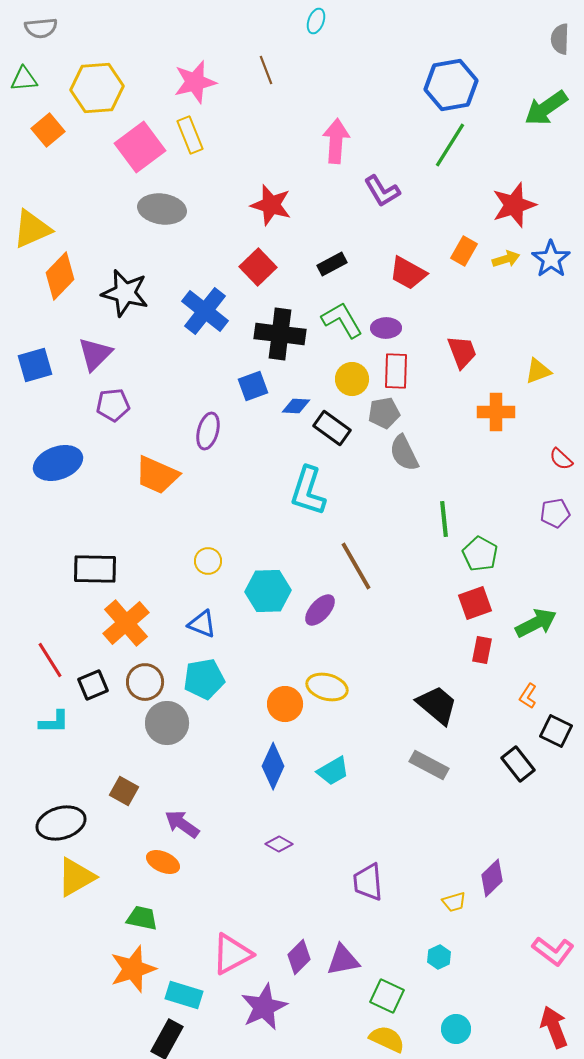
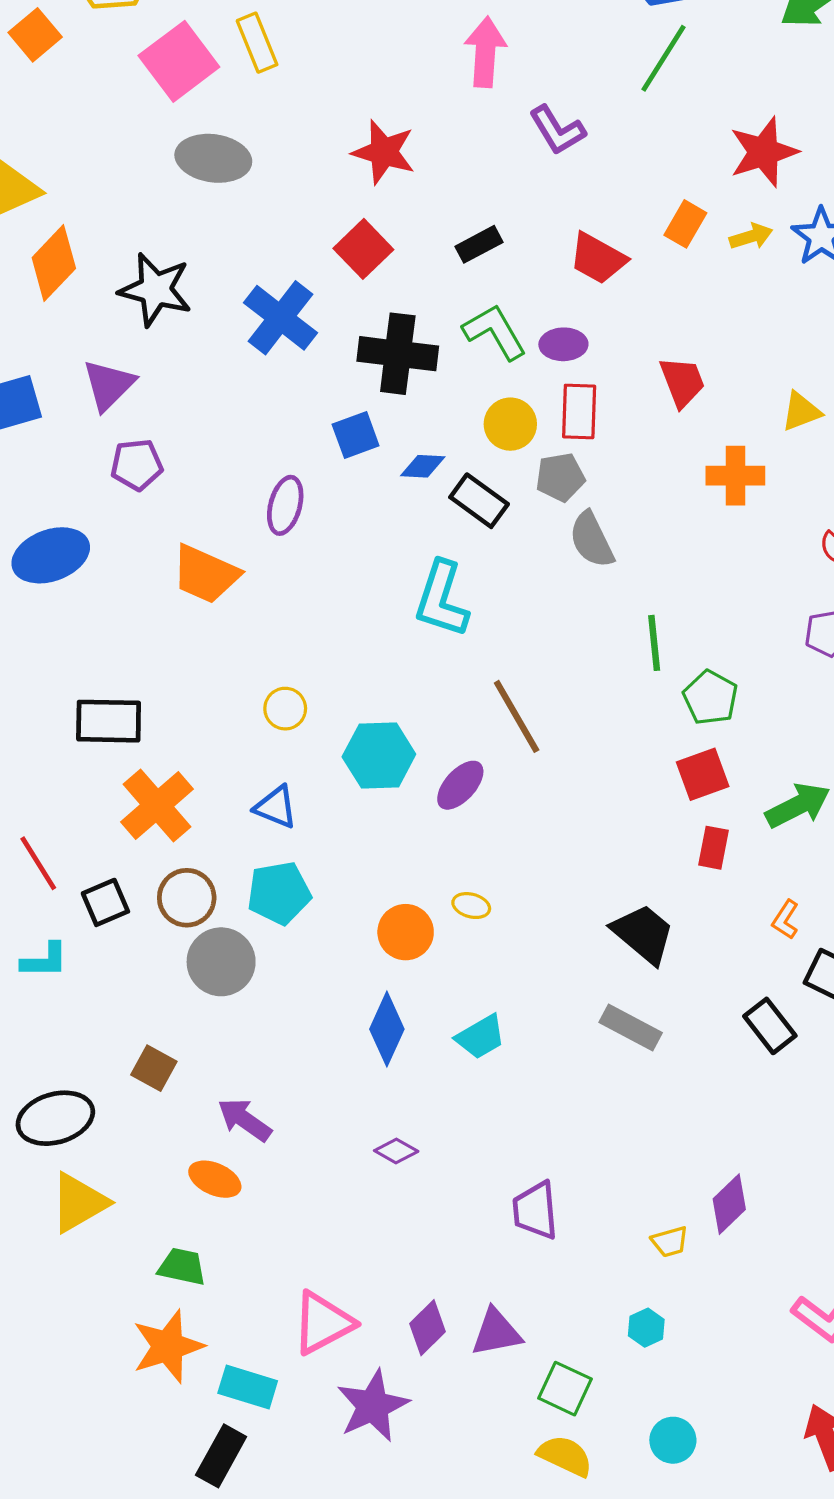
yellow ellipse: (327, 687) -> (471, 906), size x0.6

